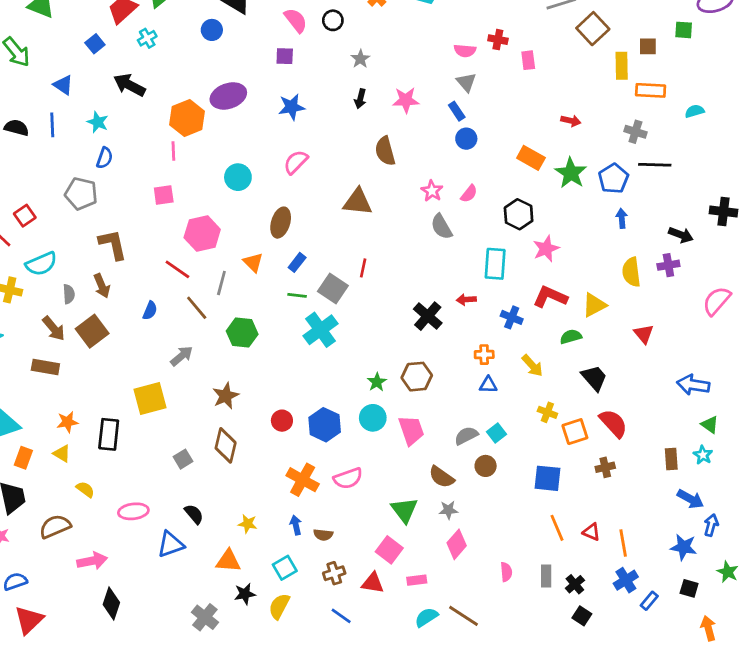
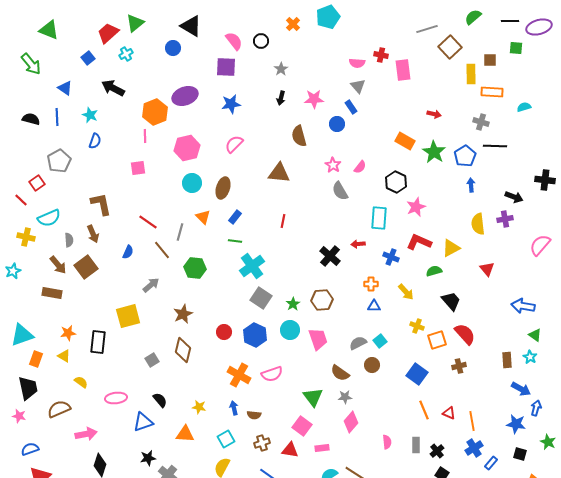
purple square: (285, 56) -> (226, 67), size x1.5
pink rectangle: (528, 60) -> (403, 70), size x1.5
blue circle: (466, 139) -> (337, 124), moved
cyan circle: (238, 177) -> (192, 183), moved
gray pentagon: (81, 194) -> (59, 161), moved, turned 30
pink hexagon: (202, 234) -> (187, 148), moved
gray square: (333, 289) -> (261, 298), moved
blue square: (547, 478) -> (417, 374), turned 30
black star: (245, 594) -> (148, 458), moved

